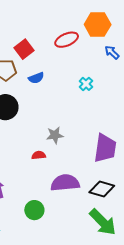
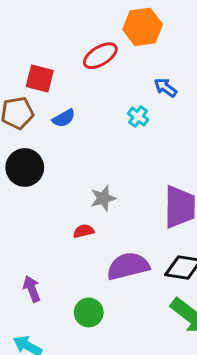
red square: (24, 49) -> (40, 79), turned -30
blue arrow: (112, 52) -> (165, 88), moved

